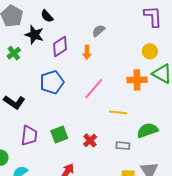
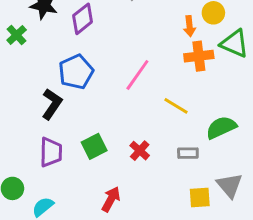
orange arrow: (87, 52) -> (190, 26), moved
black L-shape: (14, 102) -> (52, 104), moved, turned -85
yellow line: (118, 112) -> (176, 106), turned 30

